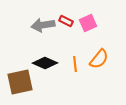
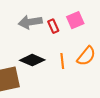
red rectangle: (66, 21) -> (53, 26), moved, turned 40

